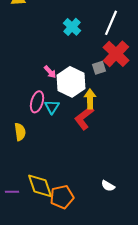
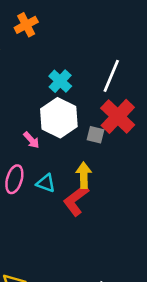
gray square: (99, 68) -> (95, 135), turned 32
white hexagon: (71, 82) -> (59, 118), moved
cyan triangle: (52, 107) -> (46, 183), moved, turned -42

